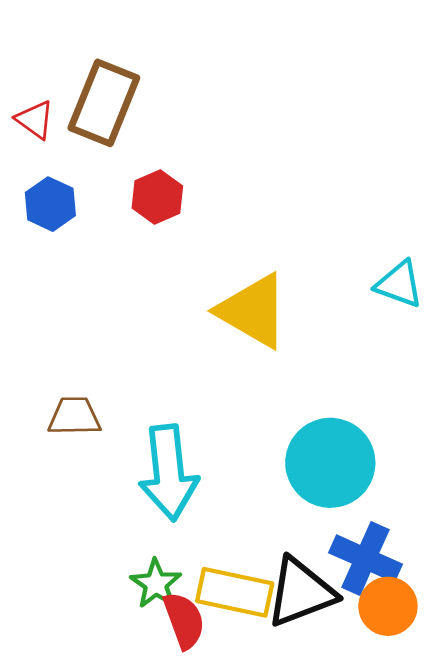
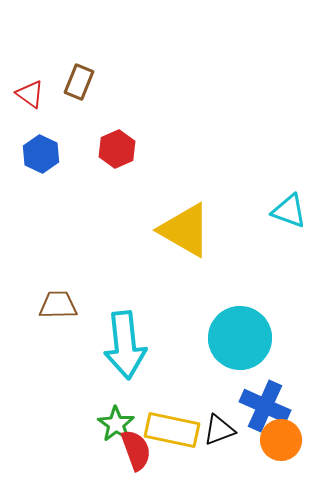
brown rectangle: (104, 103) -> (79, 82), size x0.6
black triangle: (301, 592) -> (219, 430), size x0.6

